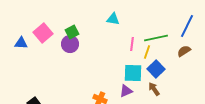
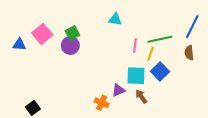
brown semicircle: (184, 51) -> (189, 53), turned -64
brown arrow: (154, 89) -> (141, 96), moved
purple triangle: (126, 91) -> (118, 90), moved

